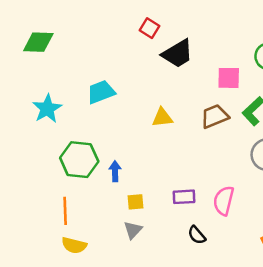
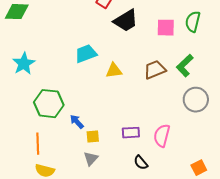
pink square: (229, 78) -> (166, 28), moved
cyan trapezoid: (101, 92) -> (86, 54), moved
blue arrow: (115, 171) -> (77, 122), moved, turned -42

